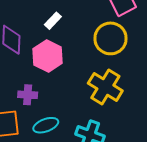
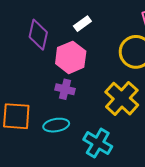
purple cross: (28, 95) -> (65, 89), moved

